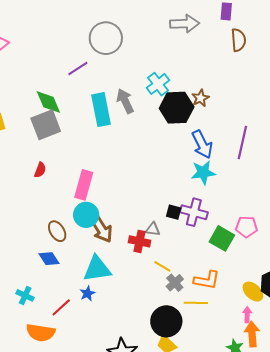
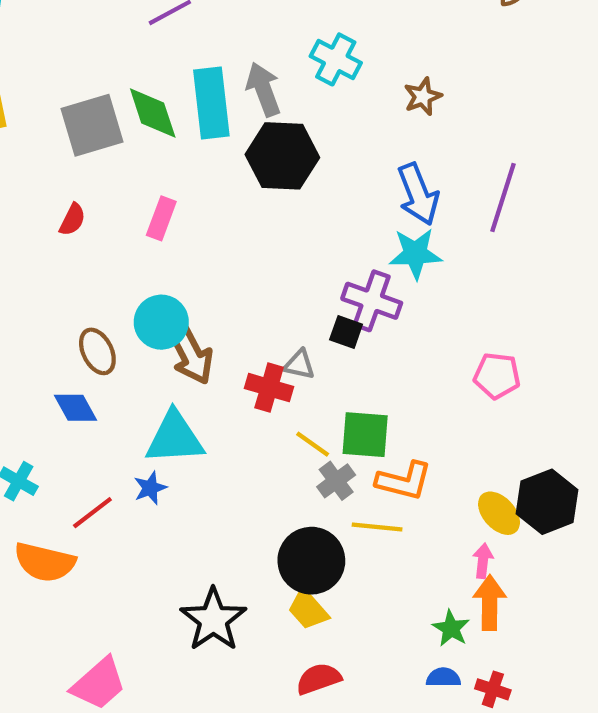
cyan cross: (158, 84) -> (336, 59), turned -30
green diamond: (48, 102) -> (153, 113), moved
black hexagon: (177, 108) -> (282, 156), moved
pink rectangle: (84, 185) -> (161, 218), moved, size x0.7
purple cross: (194, 212) -> (372, 301), moved
green square: (222, 238) -> (365, 435), moved, turned -30

